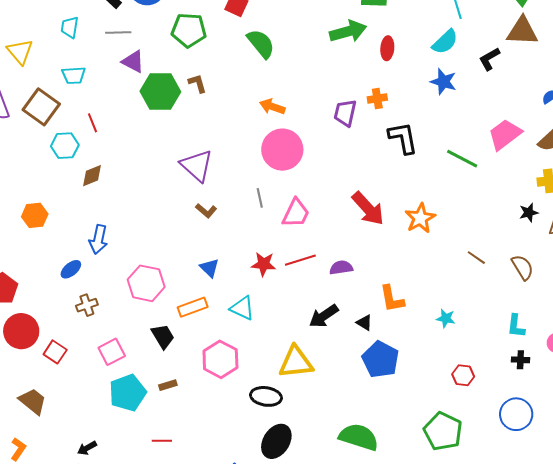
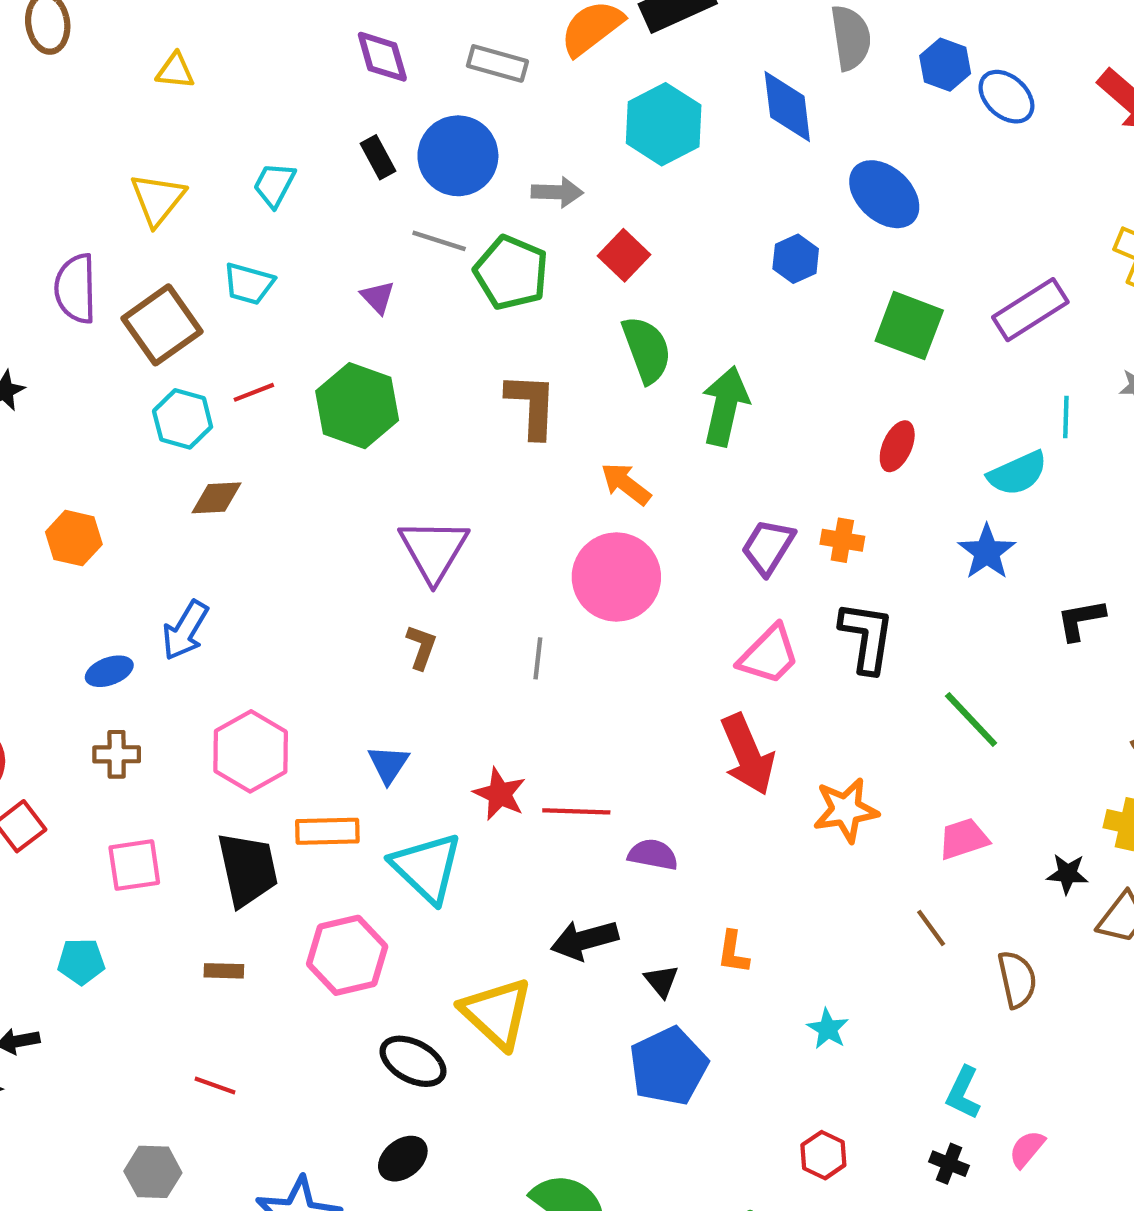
green arrow: (348, 31) -> (725, 406), moved, turned -81
gray line: (118, 33) -> (439, 241), moved
black L-shape: (489, 59) -> (1081, 620), moved
purple triangle: (133, 62) -> (378, 297), size x0.7
brown L-shape: (197, 83) -> (532, 405), moved, size x1.6
green hexagon: (160, 91) -> (357, 406), moved
red line: (92, 123) -> (254, 392), turned 72
pink trapezoid: (505, 134) -> (964, 839), moved, size x0.7
brown L-shape: (206, 211) -> (421, 647), turned -130
pink trapezoid: (296, 213) -> (769, 655), moved
orange L-shape: (392, 299) -> (733, 952), size x0.7
cyan triangle: (242, 308) -> (427, 868), size x1.4
black trapezoid: (163, 336) -> (248, 869), size x1.4
yellow triangle: (296, 362) -> (497, 1013), turned 30
cyan pentagon: (128, 393) -> (81, 961), moved, size x0.6
red line: (162, 441) -> (215, 1086), moved
black ellipse: (276, 441) -> (403, 1159), size x0.7

